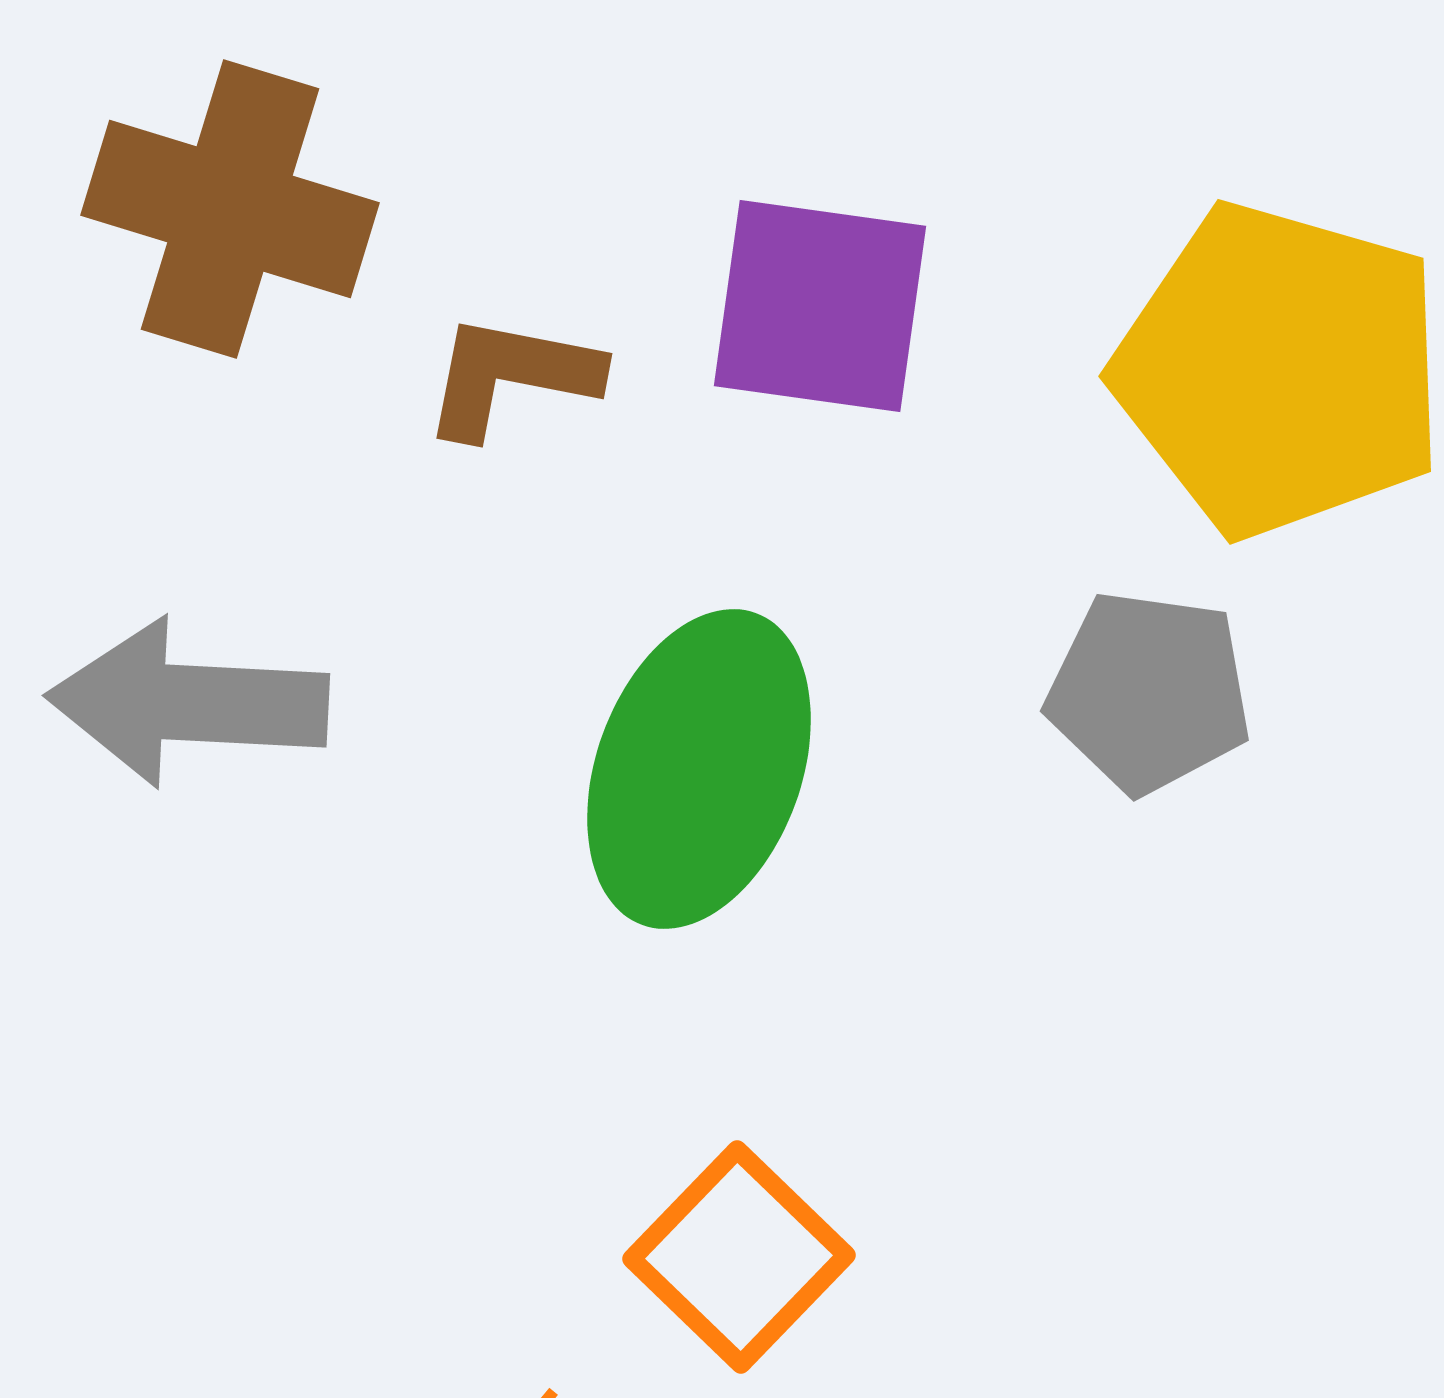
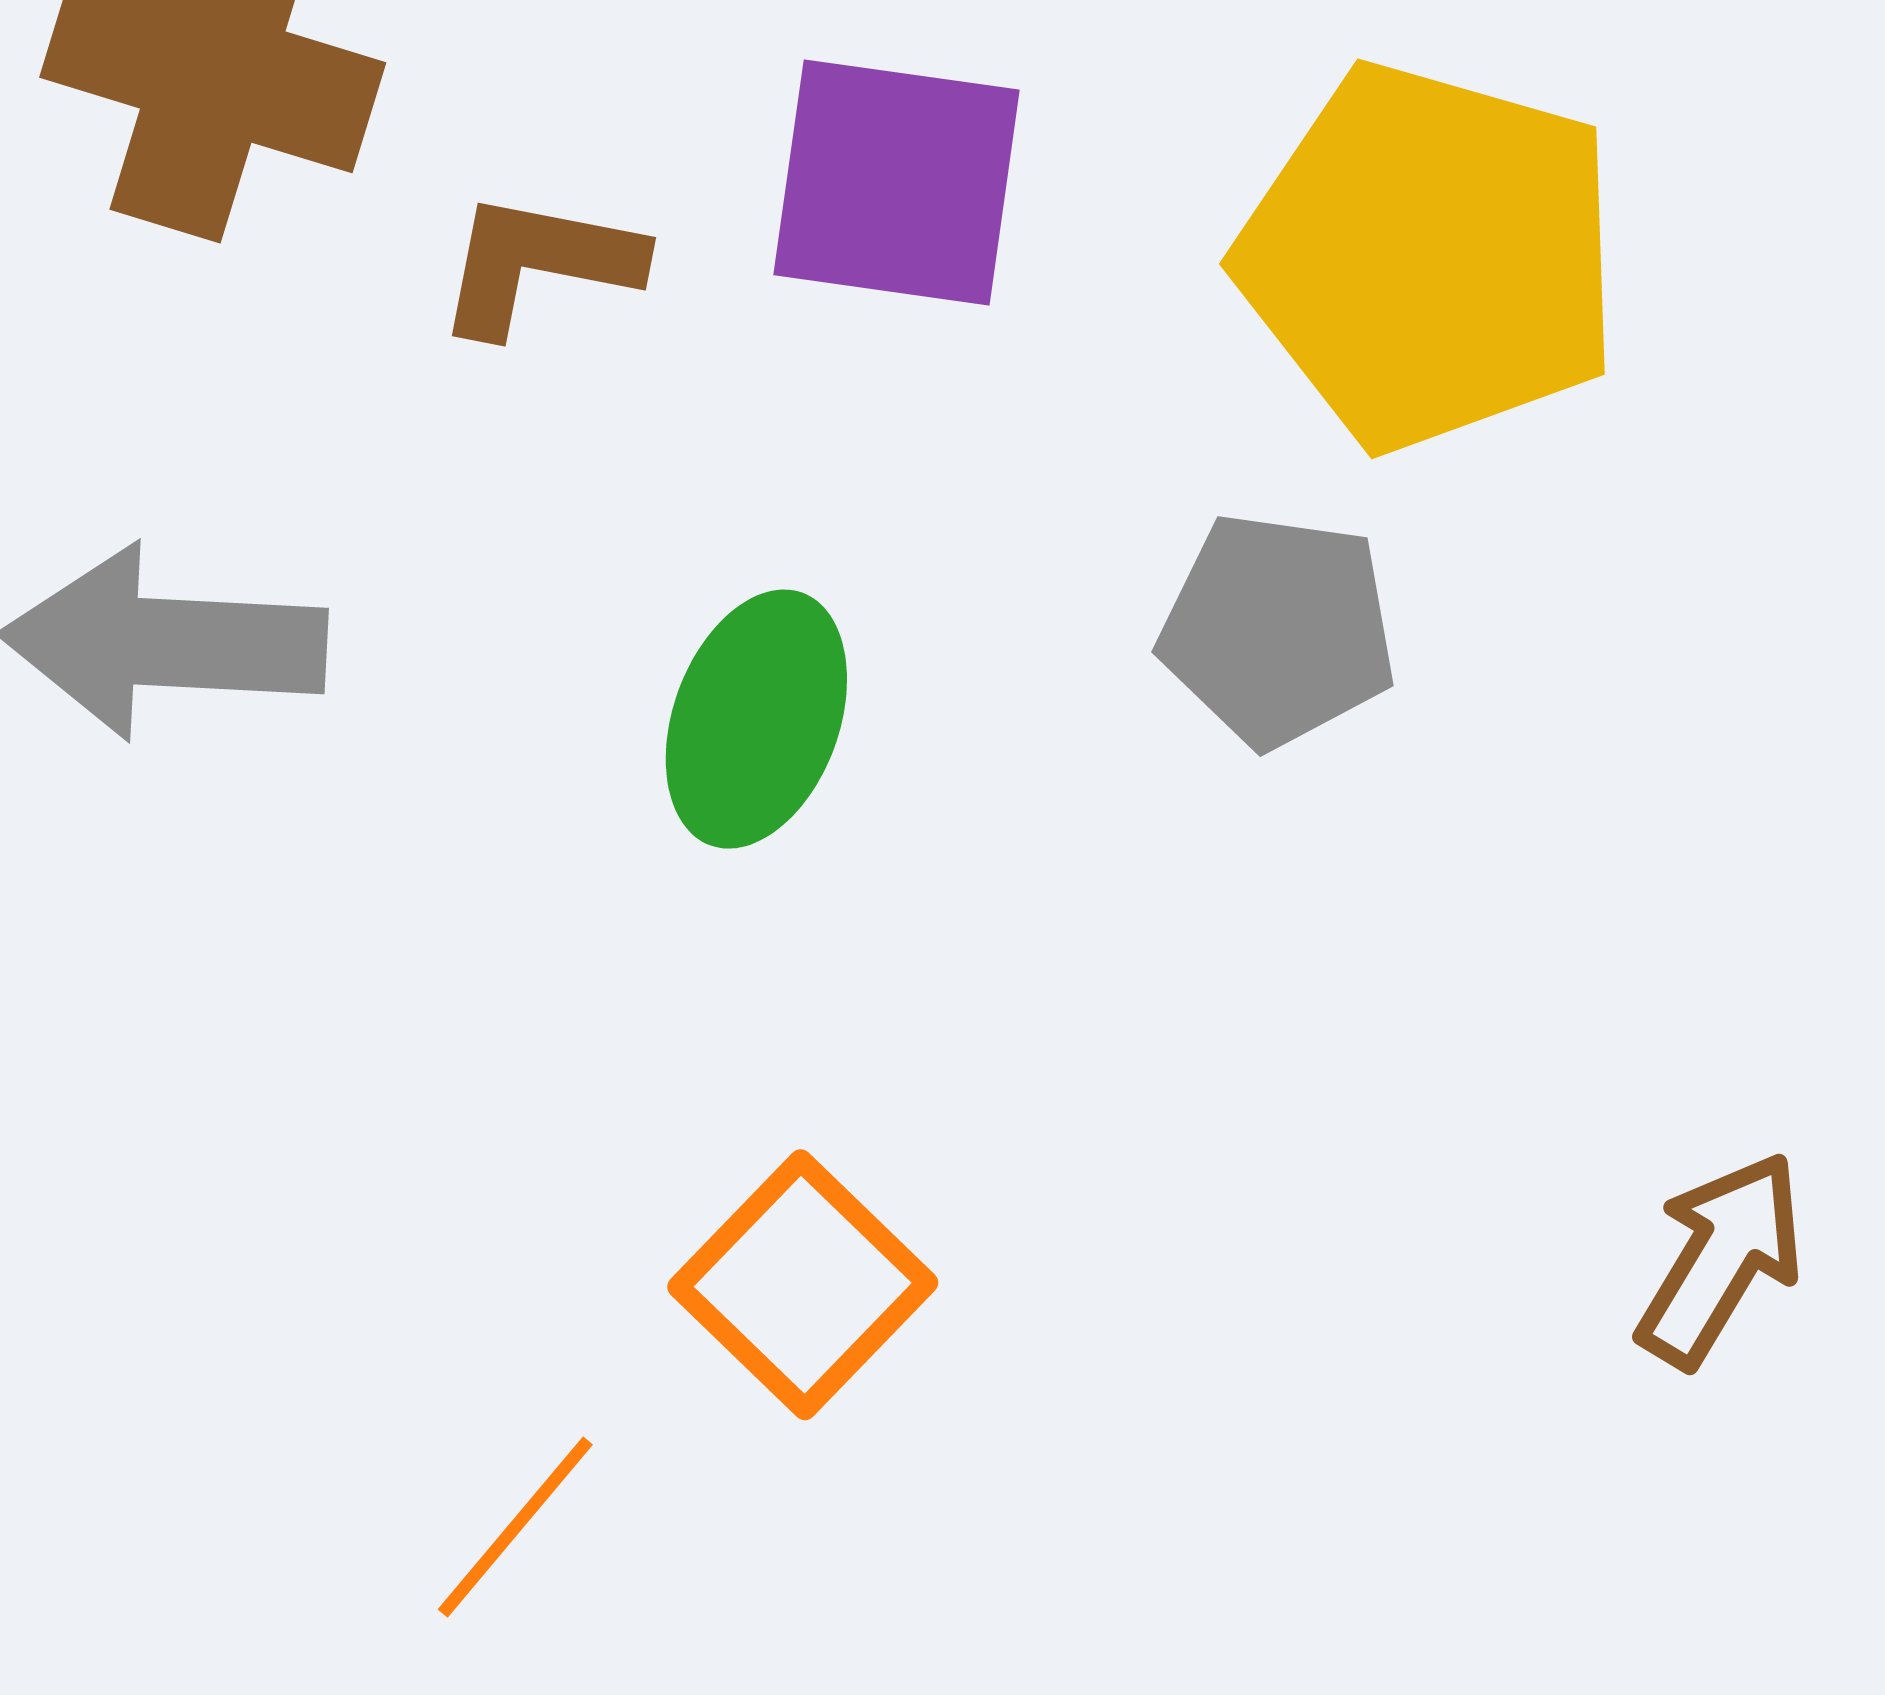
green ellipse: (699, 769) -> (756, 719), size x0.7

